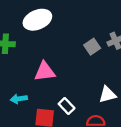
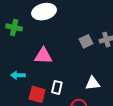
white rectangle: (67, 106) -> (57, 87), turned 48

